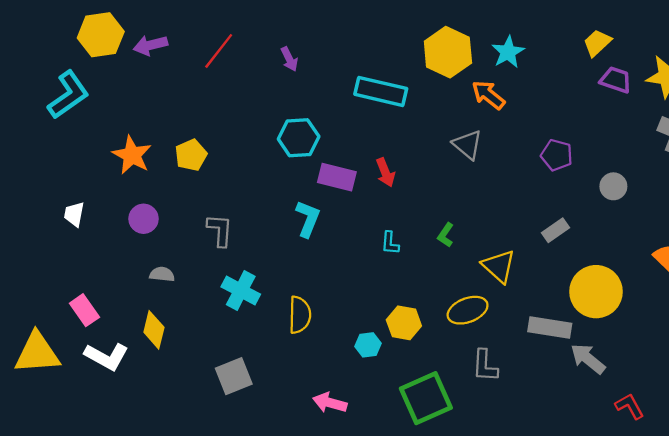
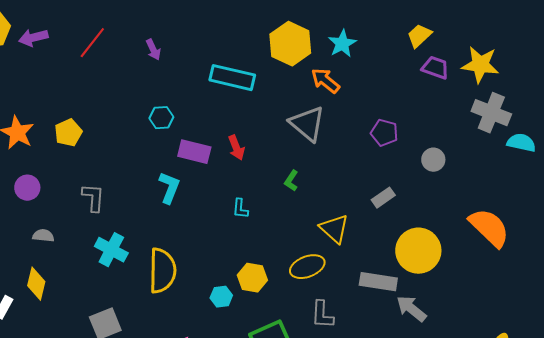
cyan hexagon: (299, 138) -> (161, 118), size x0.7
gray triangle: (468, 145) -> (307, 124), size x1.4
green L-shape: (446, 235) -> (291, 181), moved
yellow semicircle: (300, 315) -> (162, 271), size x1.4

